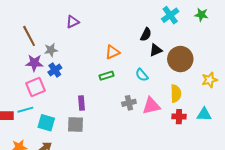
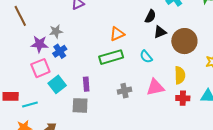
brown line: (29, 36) -> (20, 16), moved
green rectangle: (106, 76) -> (111, 57), size x1.6
gray cross: (129, 103) -> (124, 91), moved
cyan line: (25, 110) -> (30, 105), moved
cyan square: (46, 123) -> (57, 84), moved, turned 36

